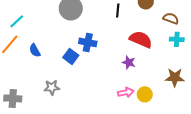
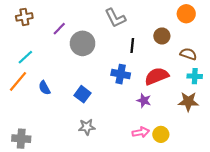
red semicircle: (141, 39) -> (157, 76), turned -45
blue cross: (88, 42) -> (121, 74), moved
brown star: (175, 77) -> (188, 102), moved
gray star: (52, 87) -> (87, 127), moved

